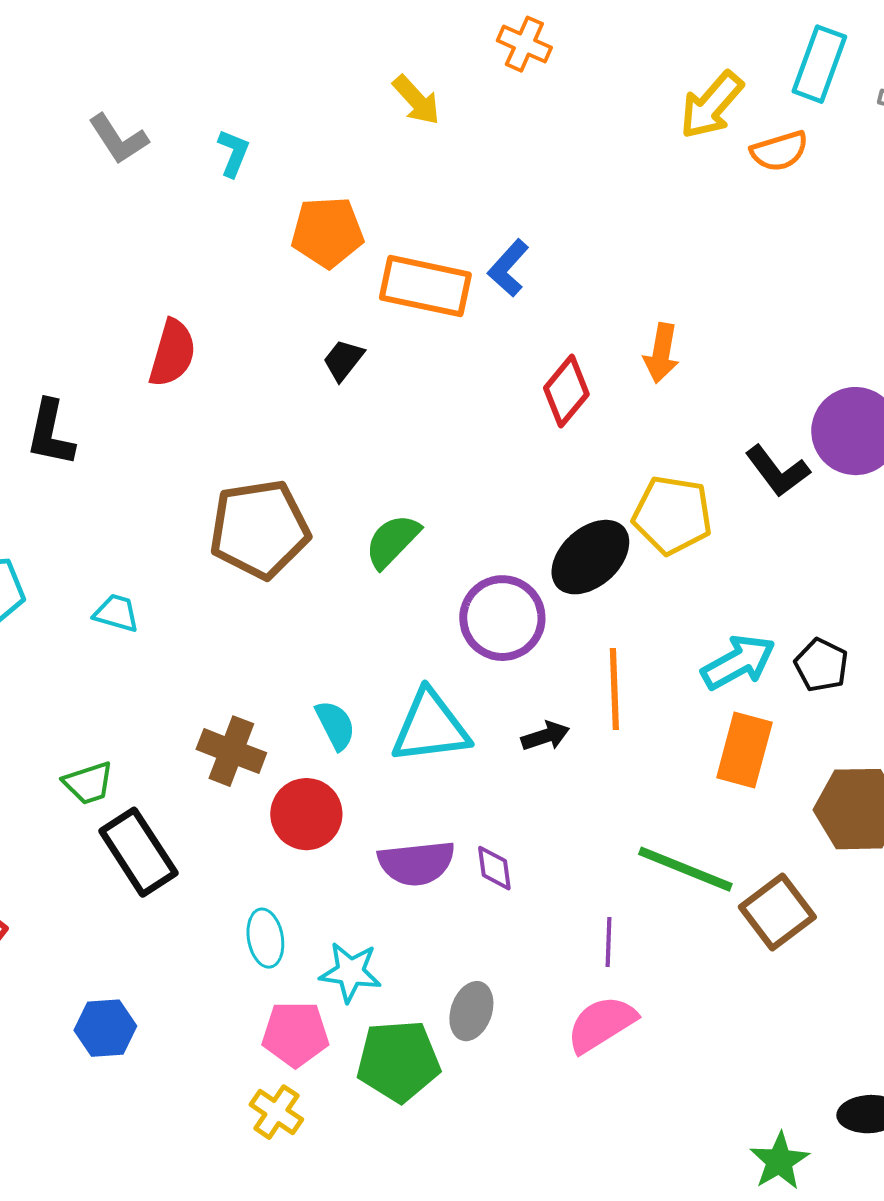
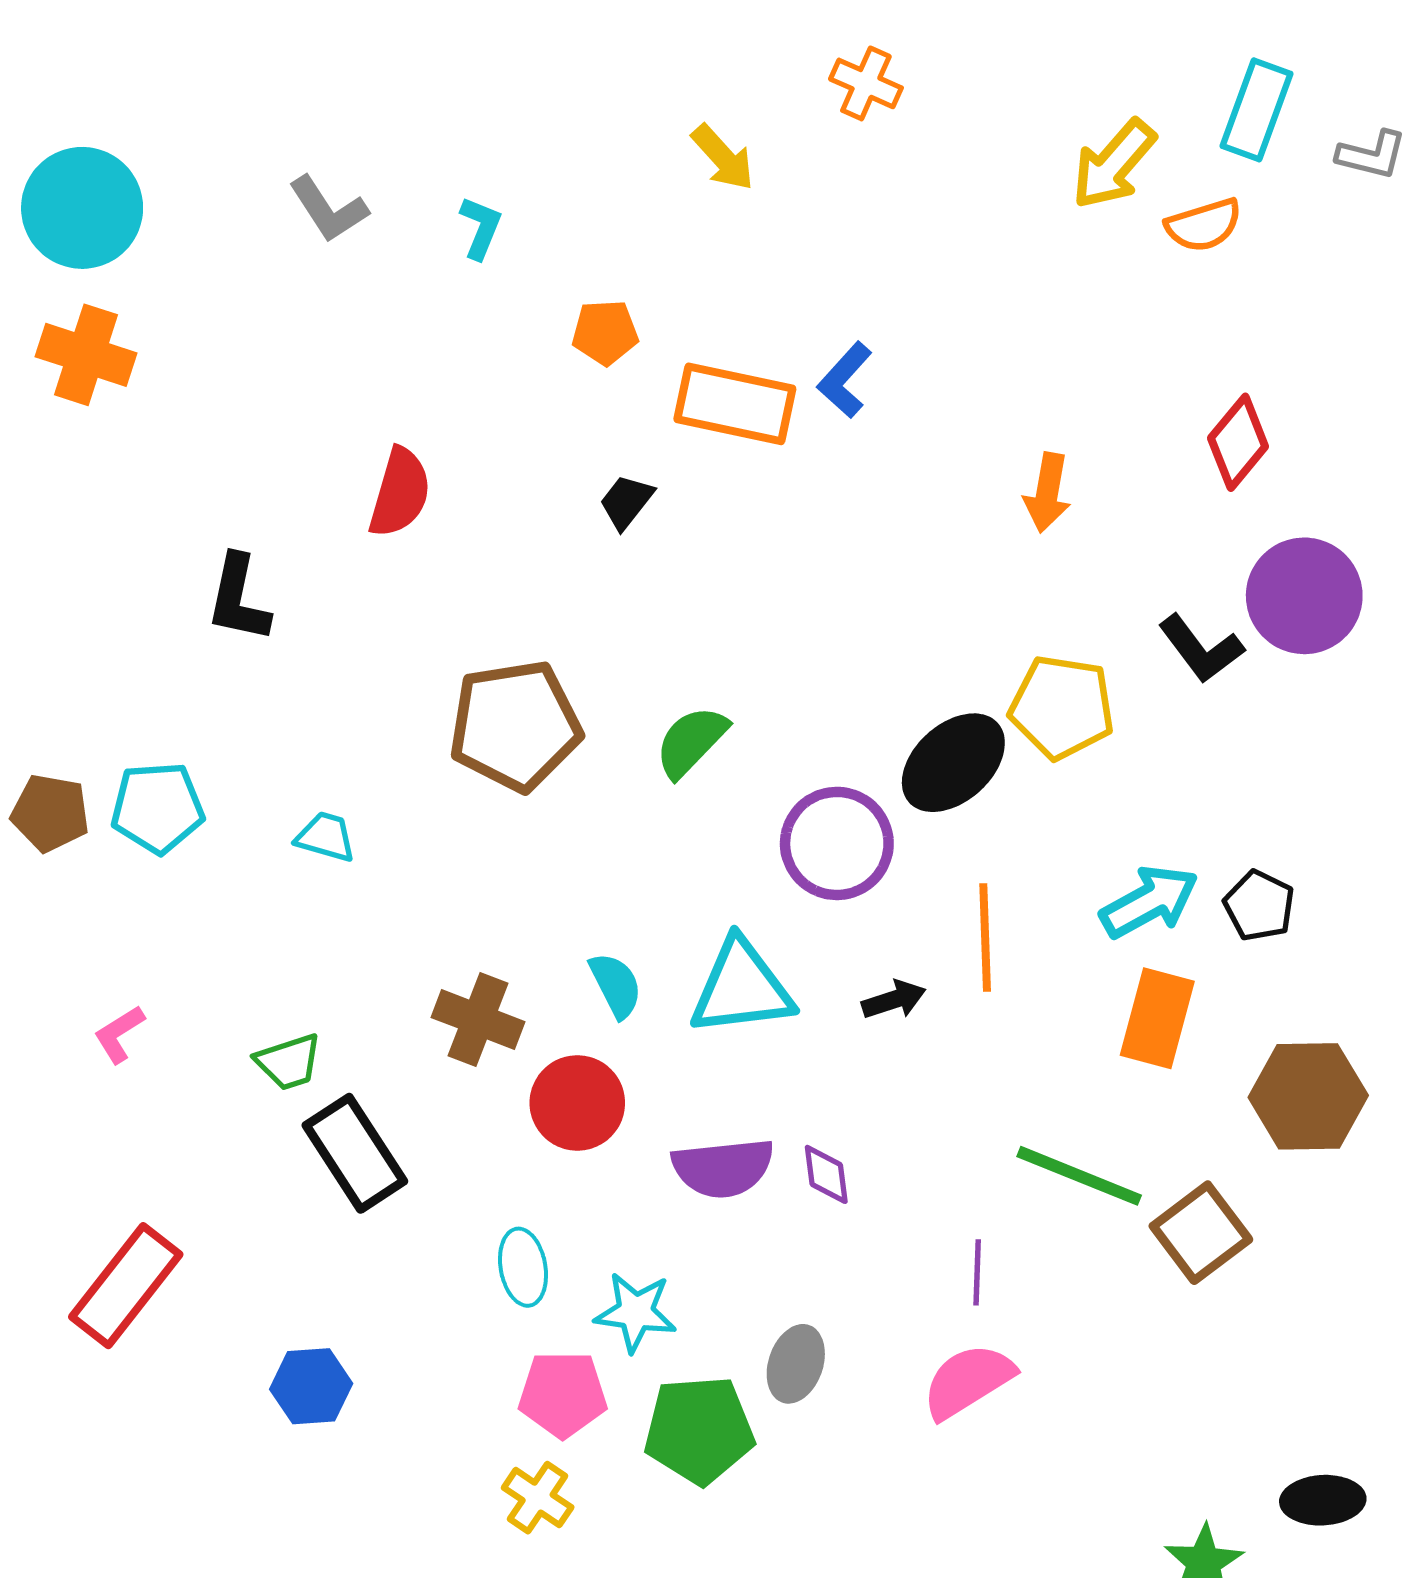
orange pentagon: (327, 232) -> (605, 332), size x0.7
red diamond: (566, 391) -> (1238, 442), moved

